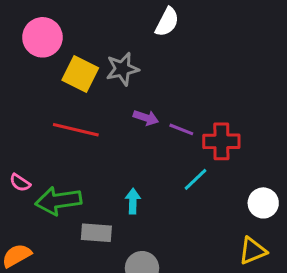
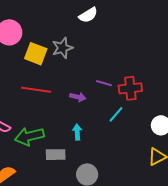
white semicircle: (167, 22) -> (88, 15), turned 36
purple arrow: (146, 118) -> (78, 97), moved

